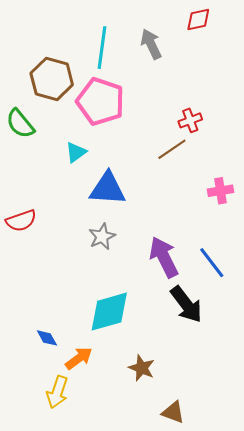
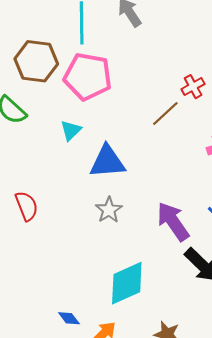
red cross: (190, 120) -> (193, 87), moved
red semicircle: (21, 221) -> (27, 206), turned -84

